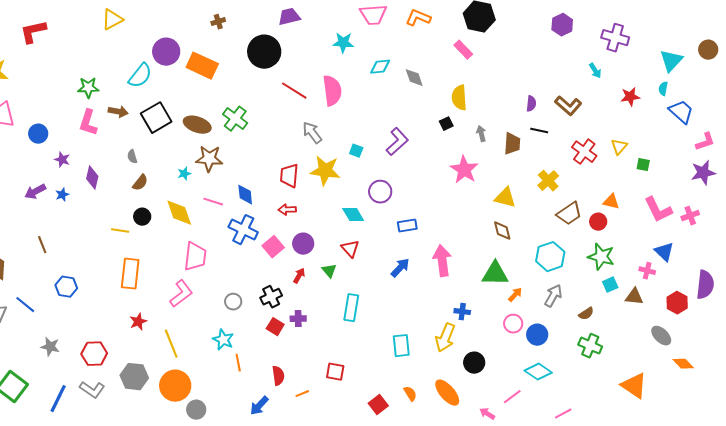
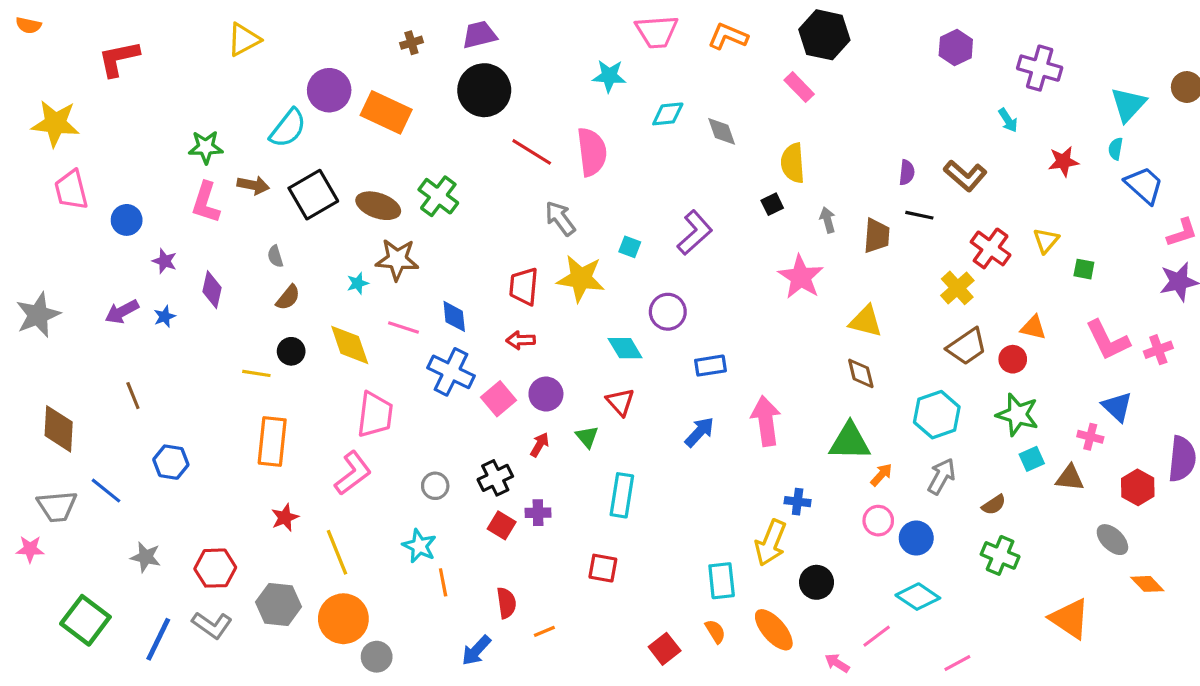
purple trapezoid: (289, 17) -> (479, 35), moved
yellow cross: (548, 181) -> (957, 288), moved
cyan rectangle: (401, 346) -> (722, 581), moved
red square: (335, 372) -> (603, 568), moved

